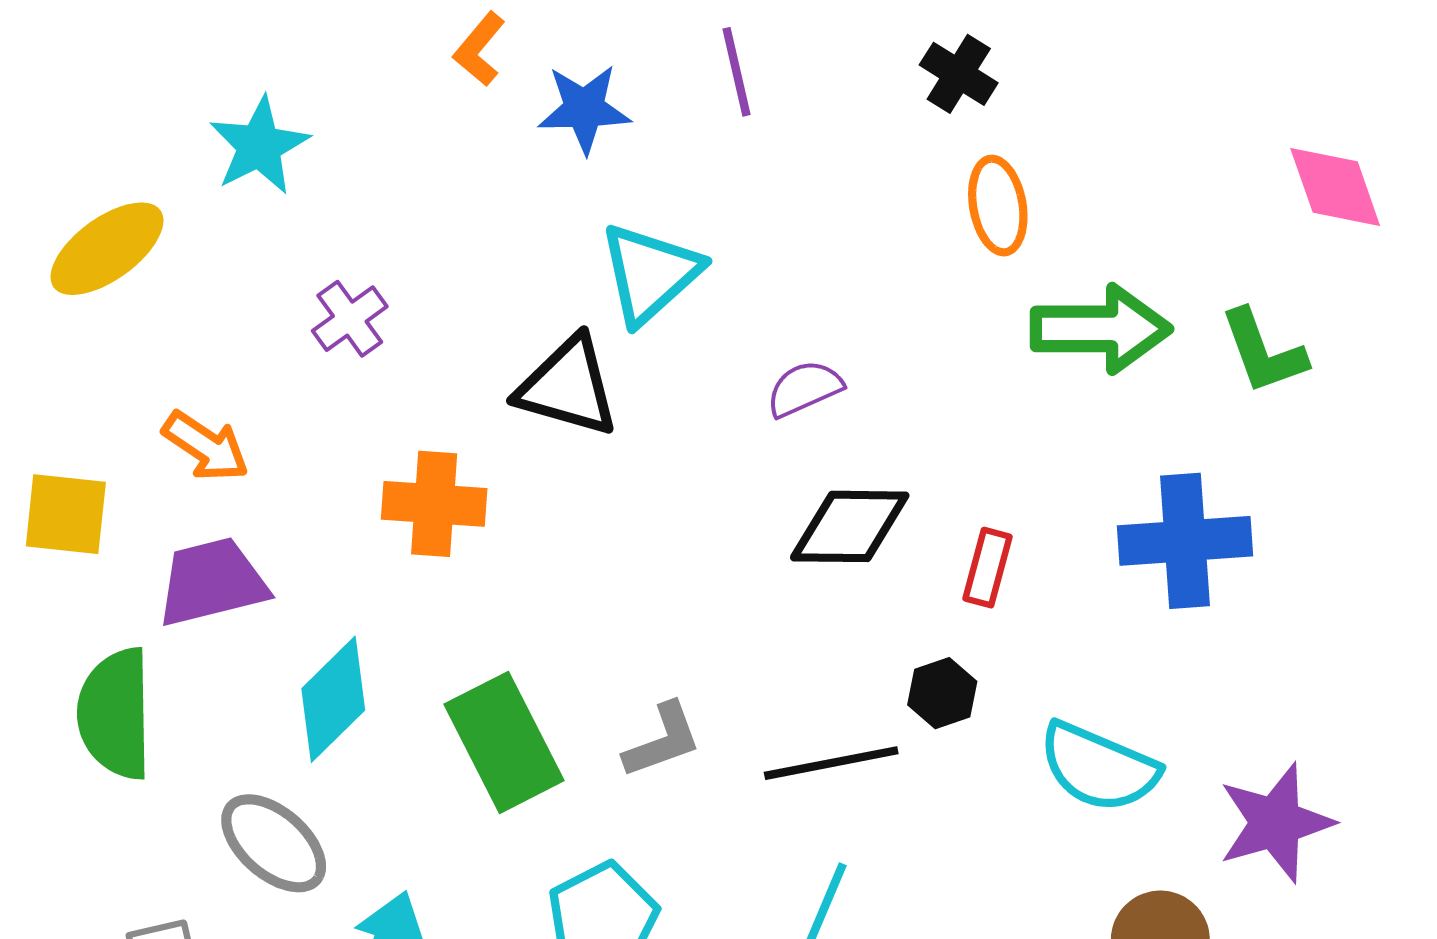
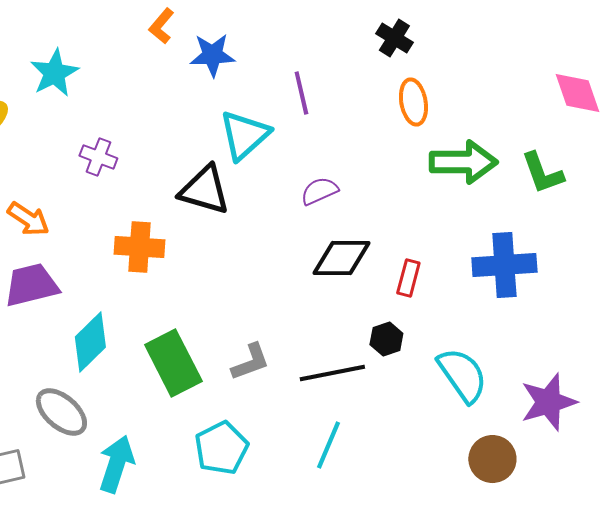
purple line: (737, 72) -> (301, 93), moved
purple cross: (350, 319) -> (98, 157), turned -33
cyan semicircle: (1099, 767) -> (462, 375), turned -148

